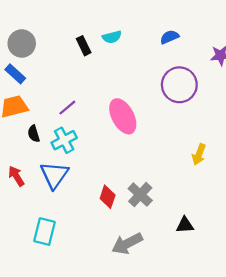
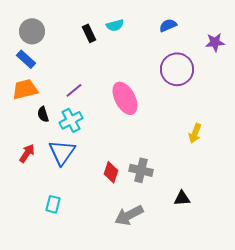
red arrow: (16, 176) -> (27, 153), turned 66
gray cross: (140, 195) -> (141, 170), turned -30
cyan rectangle: (45, 232) -> (53, 204), size x0.7

